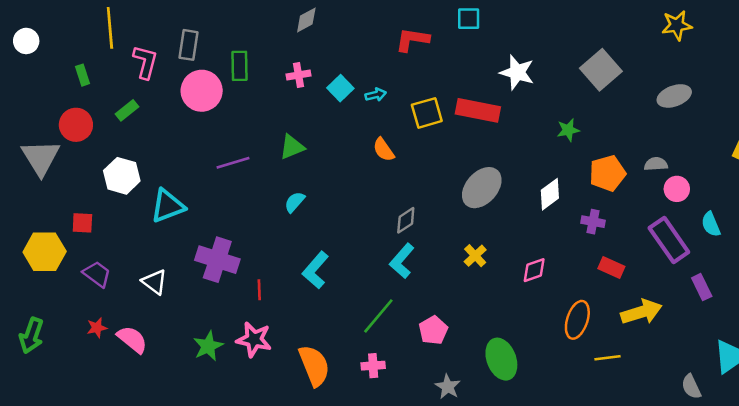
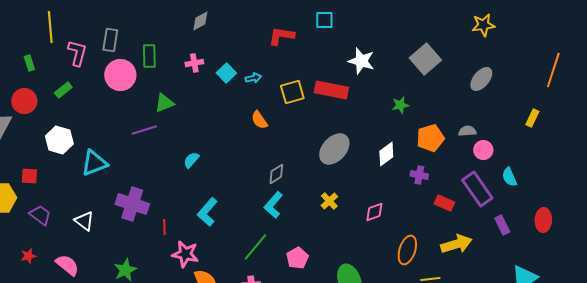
gray ellipse: (674, 96) -> (481, 79), turned -30
green triangle: (292, 147) -> (164, 103), moved
red rectangle: (611, 267) -> (444, 203), moved
red star: (97, 328) -> (28, 256), moved
pink star: (254, 339) -> (185, 254), moved

